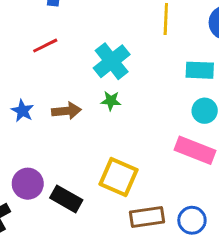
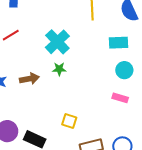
pink rectangle: (195, 150) -> (120, 98), size x0.6
yellow square: (118, 177) -> (69, 121), size x0.6

